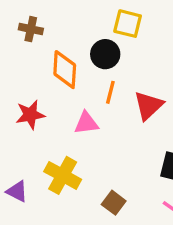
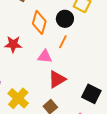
red triangle: (148, 106) -> (57, 79), moved
yellow cross: (63, 175) -> (18, 98), moved

